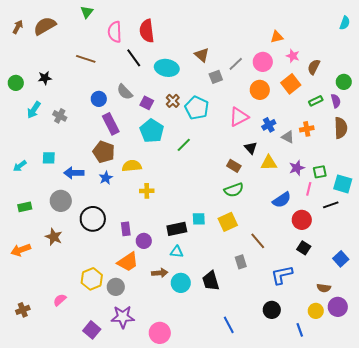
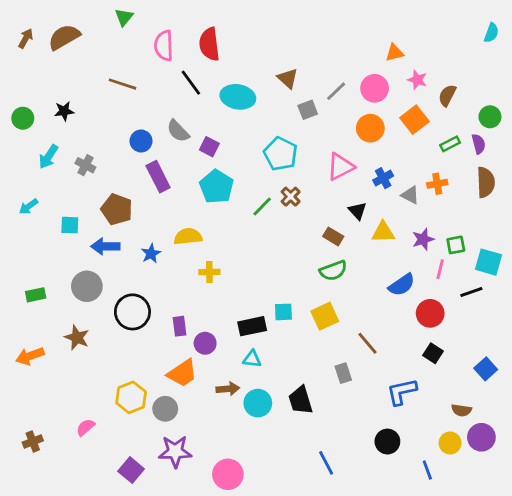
brown cross: (173, 101) -> (291, 197), moved
brown pentagon: (104, 152) -> (117, 209), moved
cyan arrow: (20, 166) -> (28, 207), moved

